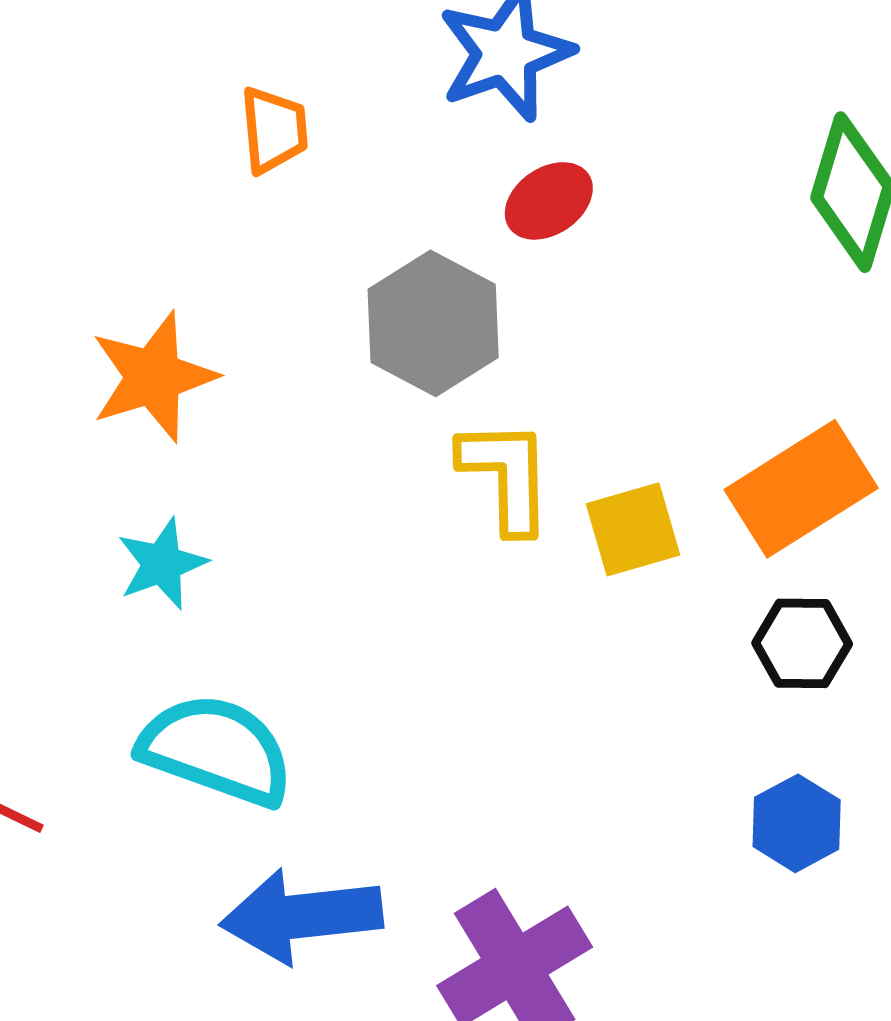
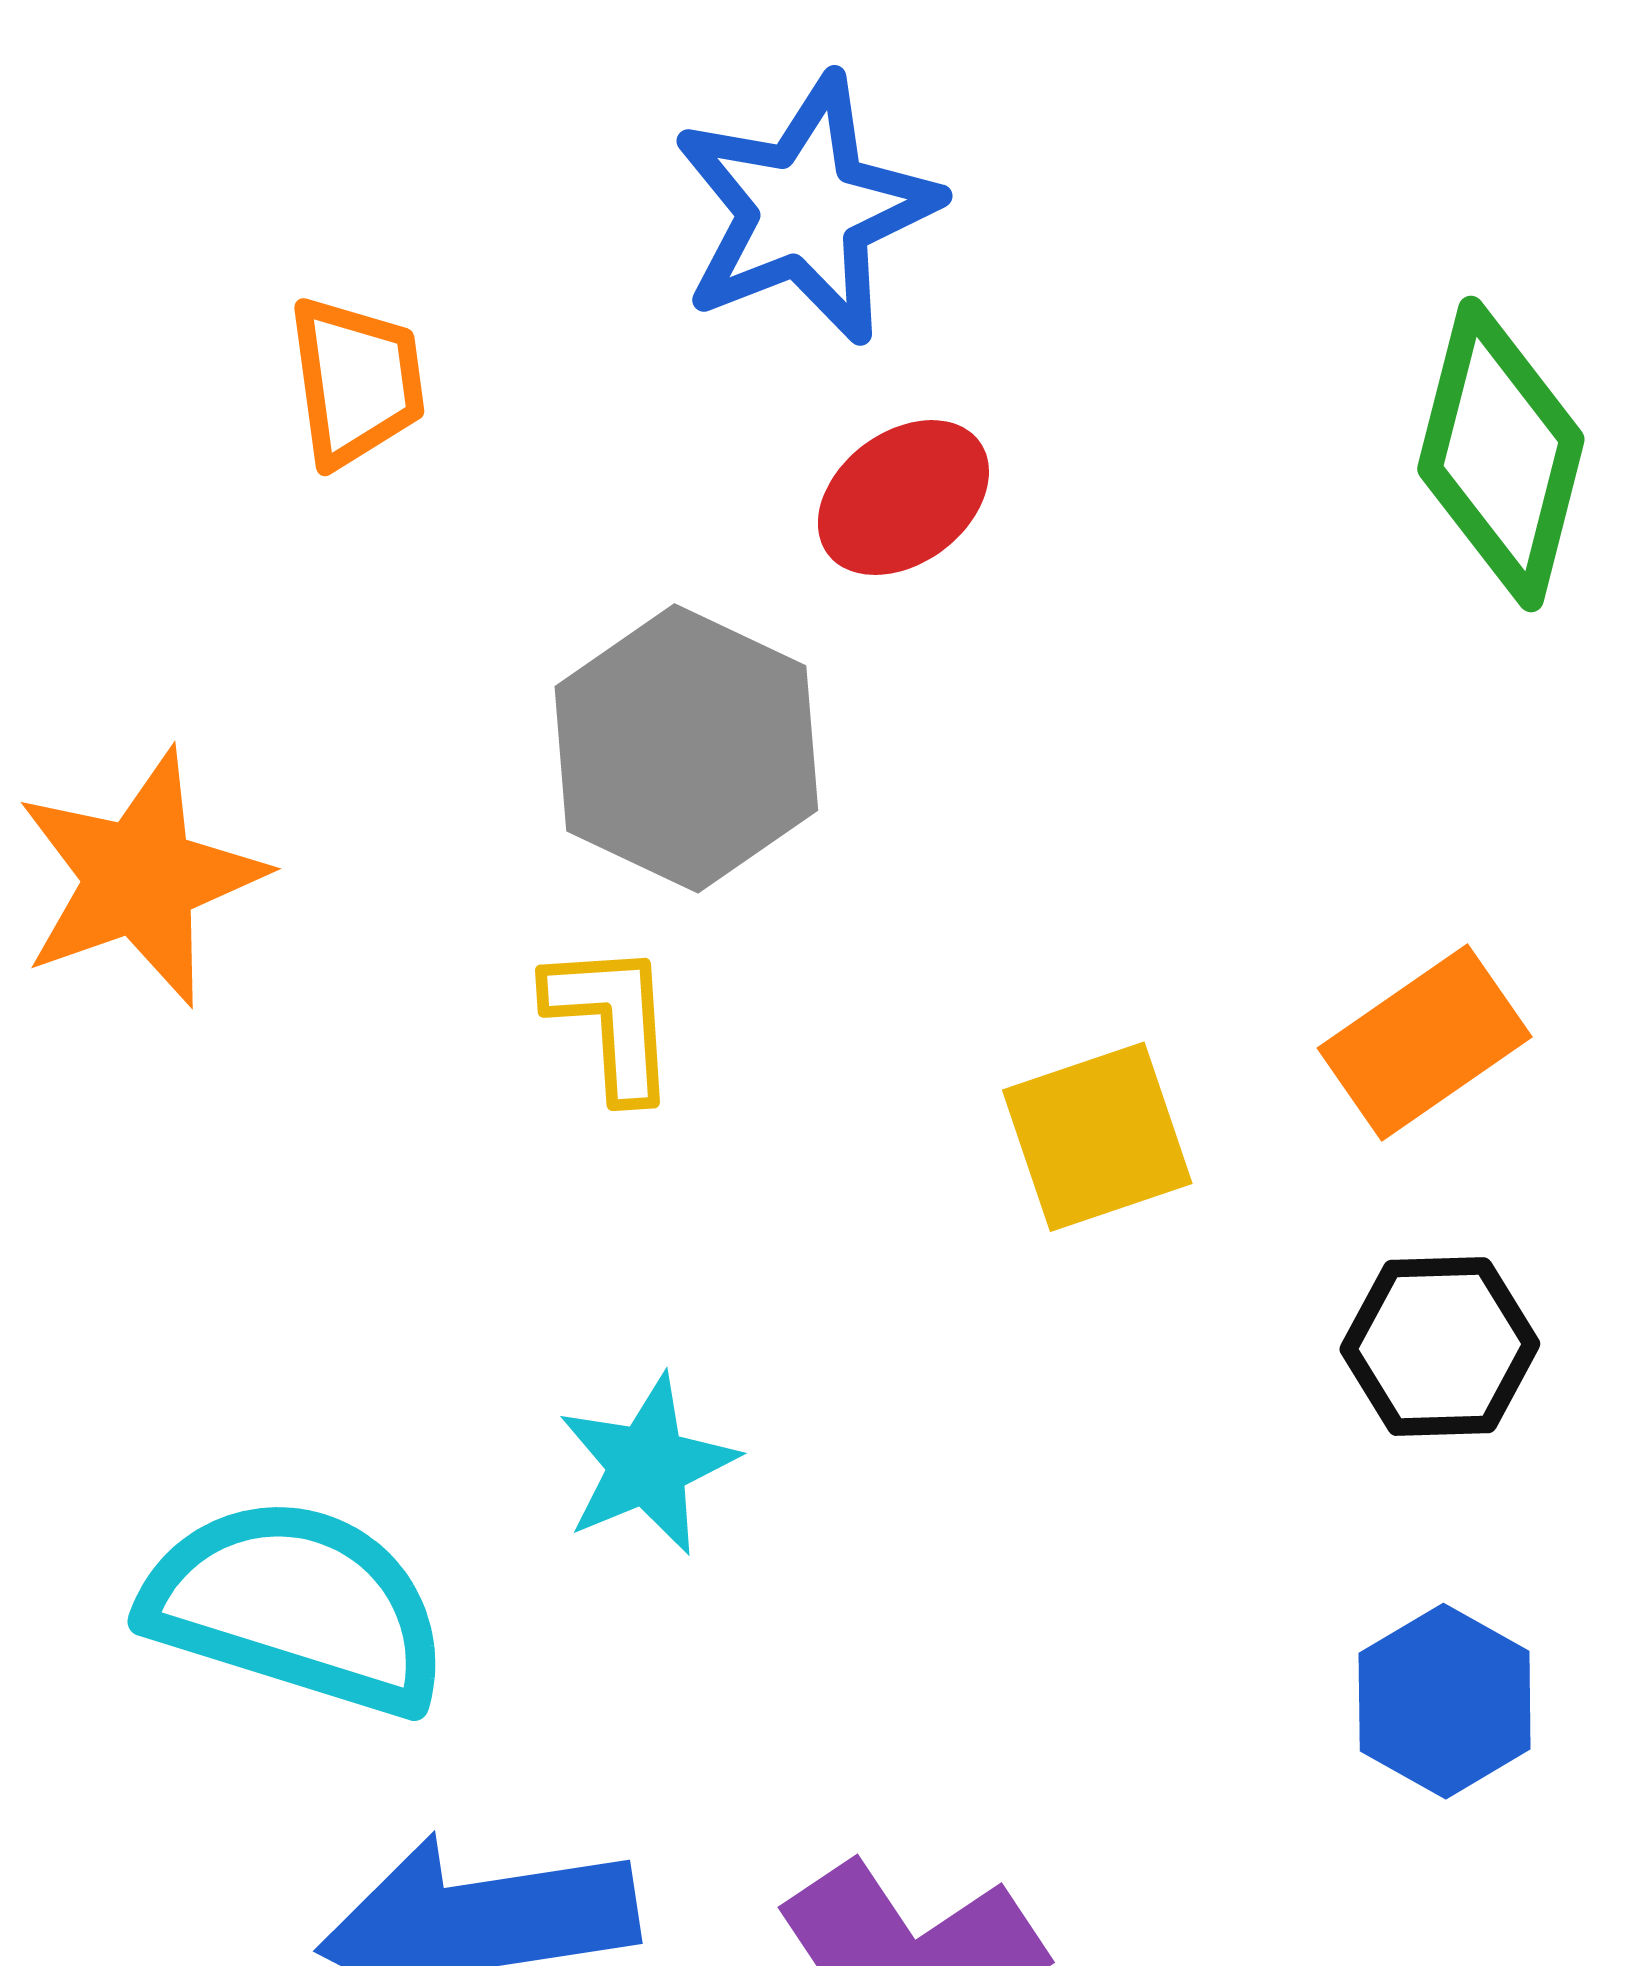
yellow L-shape: (506, 476) -> (612, 1020), moved, size x0.7
orange rectangle: (801, 489) -> (1425, 1042), size x0.7
cyan star: (162, 564) -> (648, 1465), moved

